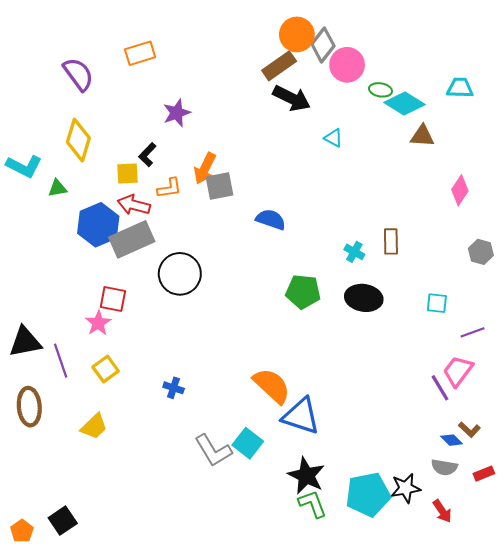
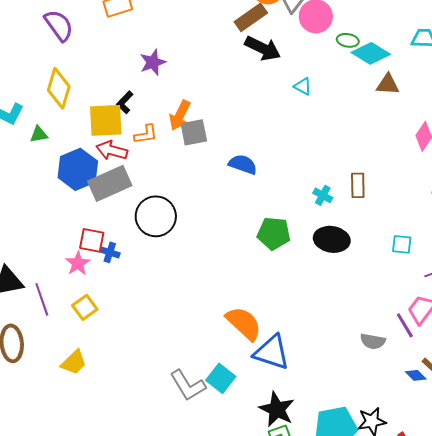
yellow square: (128, 174) -> (106, 120), size x1.6
blue cross: (174, 388) -> (110, 252), moved
gray semicircle: (444, 467) -> (373, 341), moved

